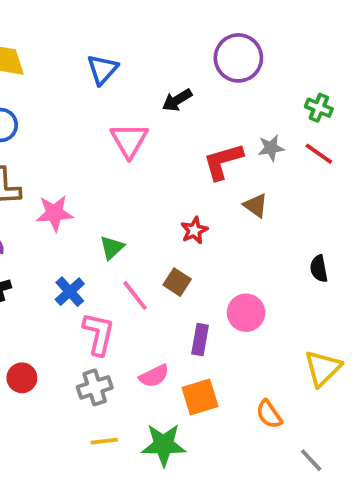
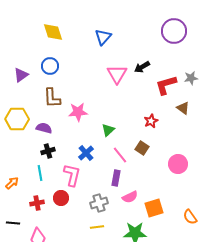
black arrow: (177, 100) -> (142, 67), moved
pink L-shape: (99, 334) -> (72, 175), moved
purple rectangle: (200, 340) -> (116, 178), moved
yellow line: (104, 441) -> (97, 227), moved

